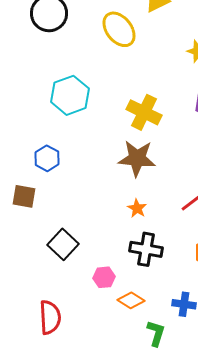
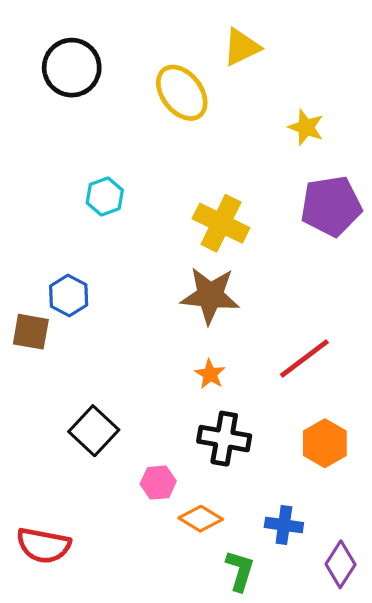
cyan hexagon: (70, 95) -> (105, 196), size x0.6
brown square: (24, 196) -> (31, 332), moved
red semicircle: (50, 317) -> (43, 545), moved, turned 104

